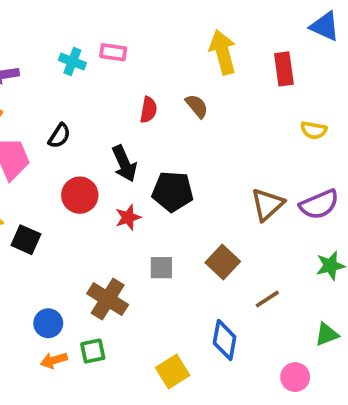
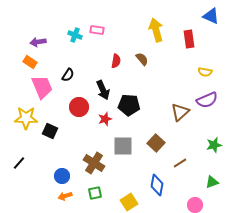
purple semicircle: (319, 204) -> (207, 100), moved
gray square: (161, 268) -> (123, 146), size x1.5
green square: (93, 351) -> (95, 193), moved

